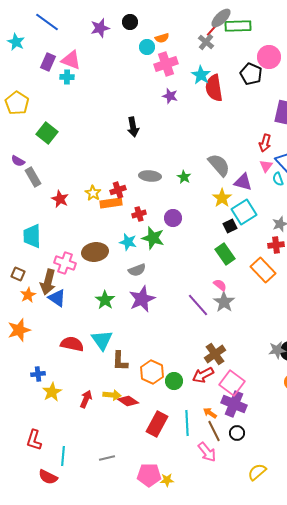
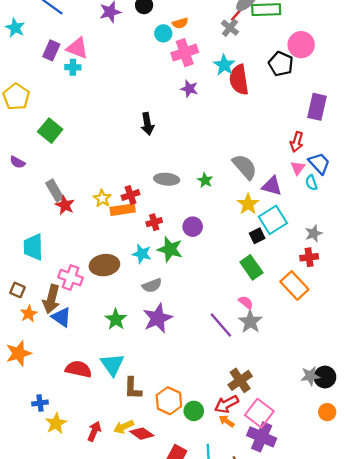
gray rectangle: (33, 177) -> (55, 190), moved
yellow arrow: (112, 395) -> (124, 427), turned 150
orange arrow: (210, 413) -> (227, 421), moved

